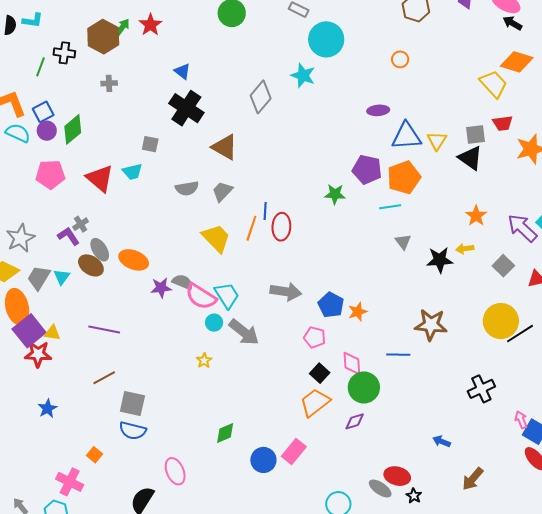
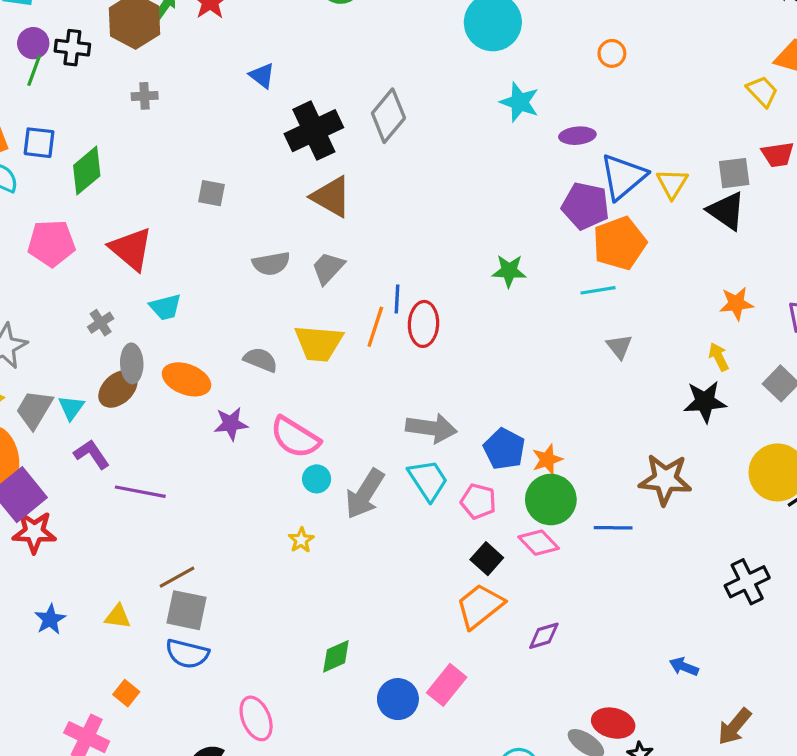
cyan star: (303, 75) -> (520, 102), moved
yellow trapezoid: (493, 84) -> (762, 91), size x0.7
black cross: (186, 108) -> (314, 131), moved, turned 32
blue square: (43, 112) -> (39, 143), turned 35
purple circle: (47, 131) -> (33, 43), moved
blue triangle: (406, 136) -> (623, 177), turned -36
purple pentagon: (367, 169) -> (585, 206), moved
cyan trapezoid: (132, 172) -> (165, 307), moved
orange star: (476, 216) -> (736, 304), turned 30
purple L-shape: (68, 236) -> (92, 454), moved
yellow trapezoid: (216, 238) -> (319, 343), turned 140
yellow arrow: (465, 249) -> (719, 357), turned 72
gray ellipse: (100, 250) -> (132, 363), turned 30
black star: (440, 260) -> (705, 402), moved
brown ellipse: (91, 265) -> (118, 389), turned -75
gray semicircle: (183, 282) -> (261, 360), moved
cyan trapezoid: (227, 295) -> (428, 480), moved
gray arrow: (244, 332) -> (365, 494), turned 84
yellow triangle: (52, 333) -> (118, 616), moved
pink diamond: (352, 363) -> (539, 543), turned -40
brown line: (104, 378) -> (177, 577), moved
green circle: (364, 387) -> (551, 500), moved

